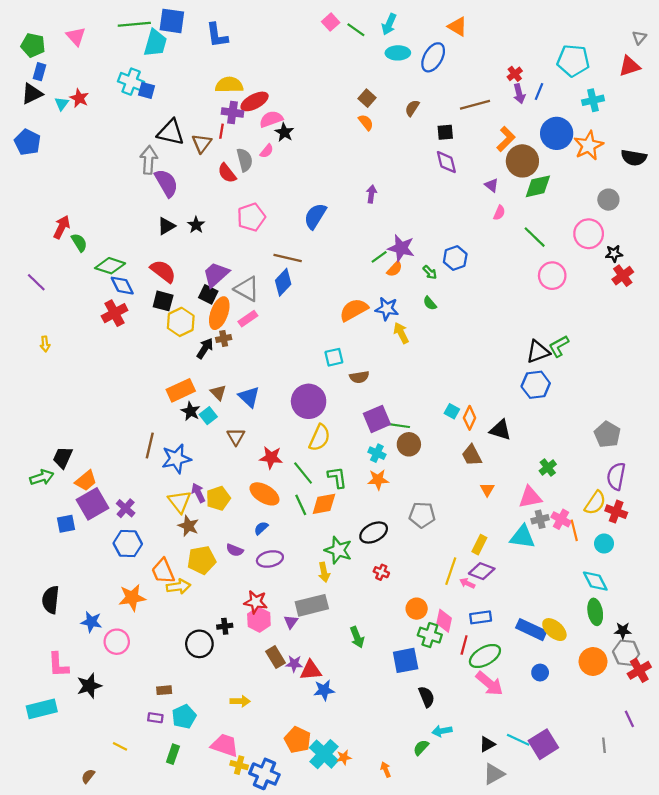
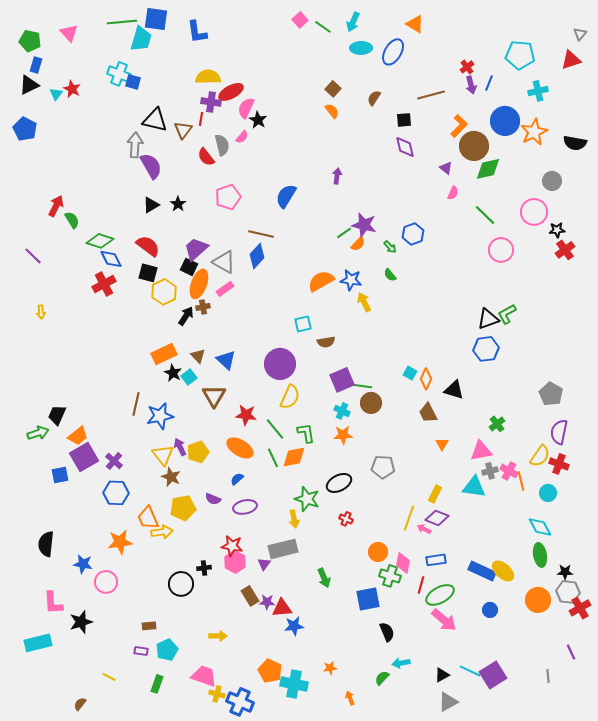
pink semicircle: (271, 119) -> (246, 108), turned -45
brown triangle: (236, 437) -> (214, 396), size x1.4
cyan cross: (324, 754) -> (294, 684), turned -32
orange star: (344, 757) -> (330, 668), moved

